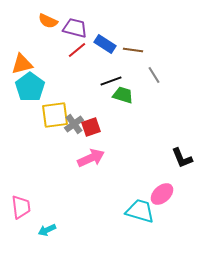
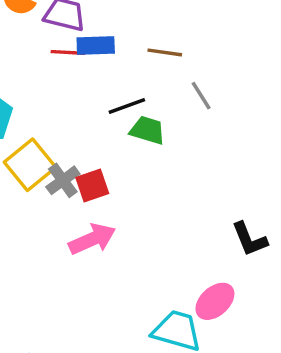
blue rectangle: (105, 44) -> (96, 46), moved, turned -35
red line: (77, 50) -> (68, 52), turned 42
yellow square: (55, 115) -> (30, 165), turned -32

